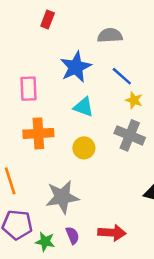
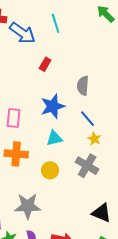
red rectangle: (48, 19) -> (45, 64), moved
gray semicircle: (110, 35) -> (83, 86), turned -90
cyan triangle: (84, 107) -> (54, 138), turned -42

